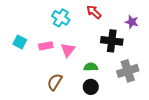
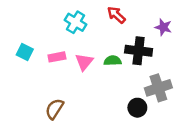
green semicircle: (91, 67) -> (113, 61), moved
brown semicircle: (55, 82) -> (54, 109), moved
black circle: (91, 87) -> (137, 108), moved

